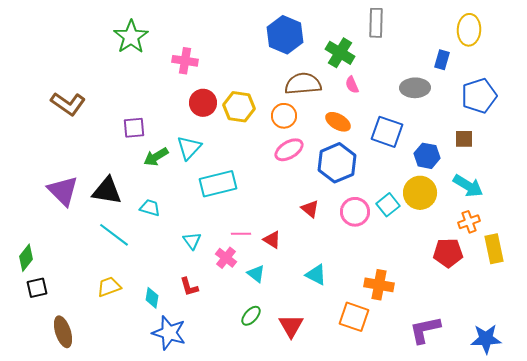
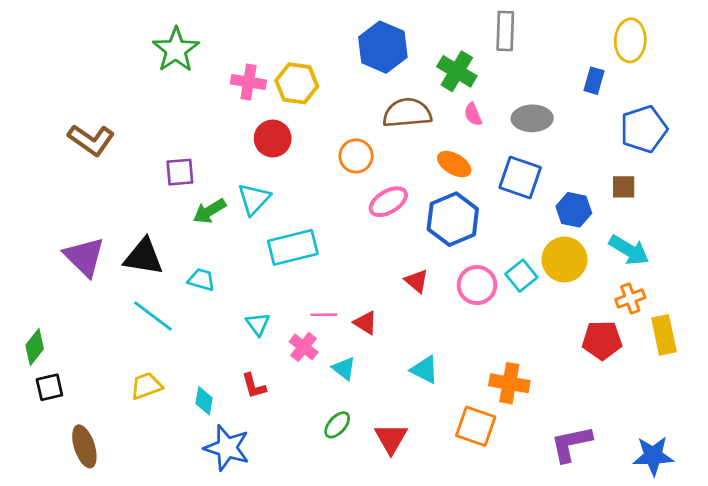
gray ellipse: (415, 88) -> (532, 118), moved
yellow hexagon: (239, 107) -> (297, 83), moved
orange circle: (284, 116) -> (356, 156), moved

